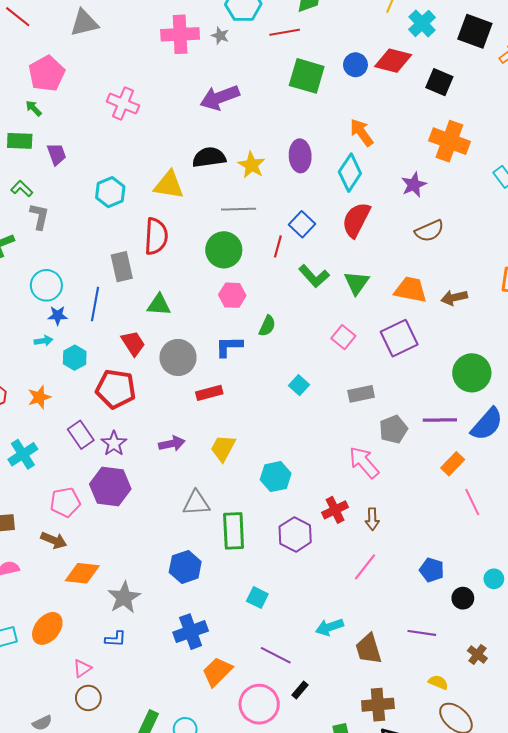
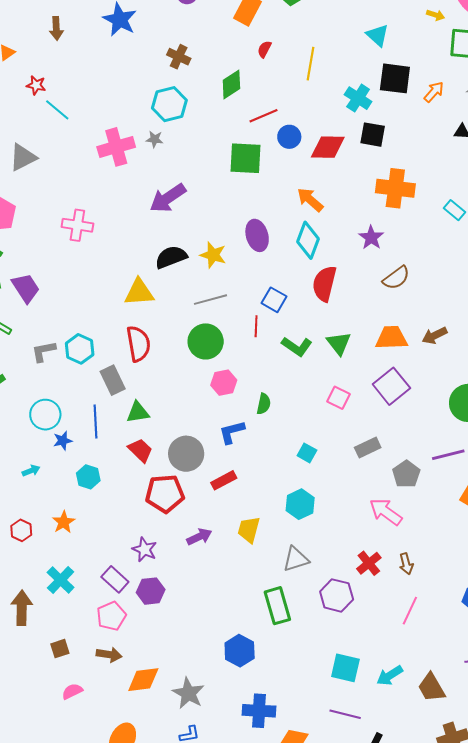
cyan cross: (422, 23) -> (358, 98), moved
red line: (285, 32) -> (264, 116), moved
red diamond: (393, 61) -> (328, 147), moved
purple trapezoid: (56, 154) -> (26, 288), size x1.4
cyan hexagon: (110, 192) -> (80, 349), moved
gray L-shape: (39, 216) -> (44, 351), moved, turned -100
green triangle: (159, 305) -> (138, 412), moved
cyan arrow: (43, 341) -> (31, 471), moved
red pentagon: (116, 389) -> (165, 494), moved
purple rectangle: (81, 435) -> (115, 579), moved
cyan hexagon: (276, 477) -> (300, 504), moved
purple hexagon: (110, 486) -> (151, 591), size x0.7
gray triangle: (196, 503) -> (296, 559), moved
cyan square: (257, 598) -> (345, 668), moved, size x1.4
blue cross: (191, 632) -> (259, 711), turned 36

